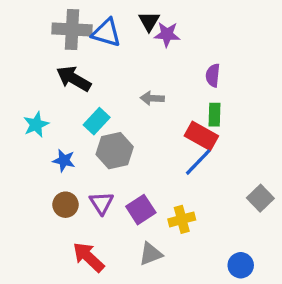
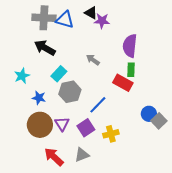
black triangle: (149, 21) -> (91, 13), turned -32
purple semicircle: (213, 75) -> (130, 46), size x1.6
gray arrow: (152, 98) -> (93, 60), turned 32
blue line: (198, 162) -> (98, 105), moved
brown circle: (65, 205) -> (40, 125), size x1.6
gray triangle: (151, 254) -> (82, 155), moved
blue circle: (241, 265) -> (149, 114), moved

